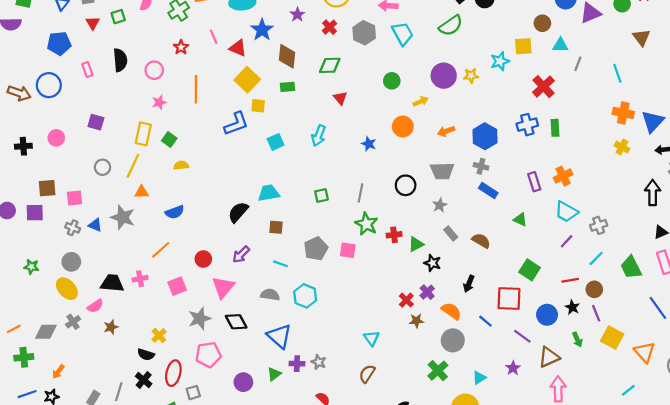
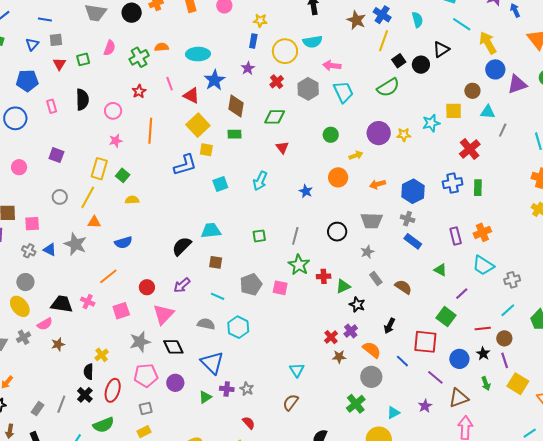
purple line: (567, 241) -> (462, 294), moved
pink cross: (140, 279) -> (88, 302), turned 32
black semicircle: (146, 355) -> (89, 372), turned 70
purple circle: (243, 382) -> (175, 383), moved
gray square: (193, 393) -> (146, 409), moved

